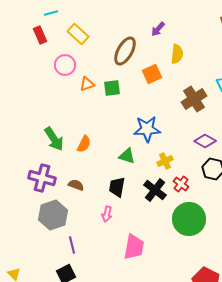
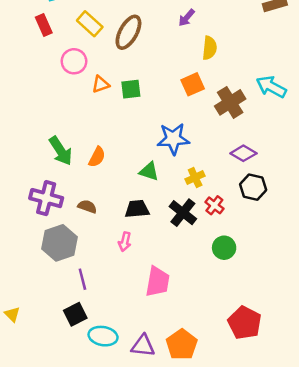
brown ellipse: (125, 51) -> (128, 32), moved
orange square: (152, 74) -> (193, 84), moved
black trapezoid: (117, 187) -> (137, 209), turned 75
green circle: (189, 219) -> (224, 248), size x0.6

